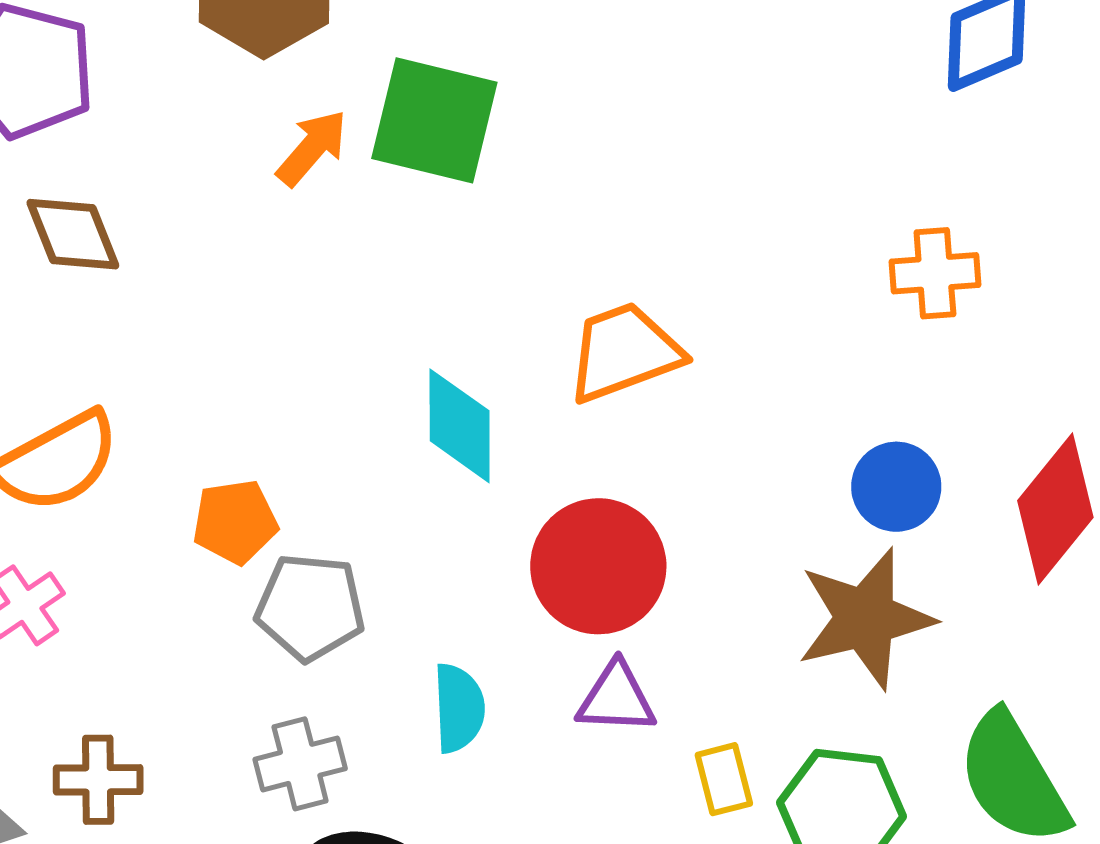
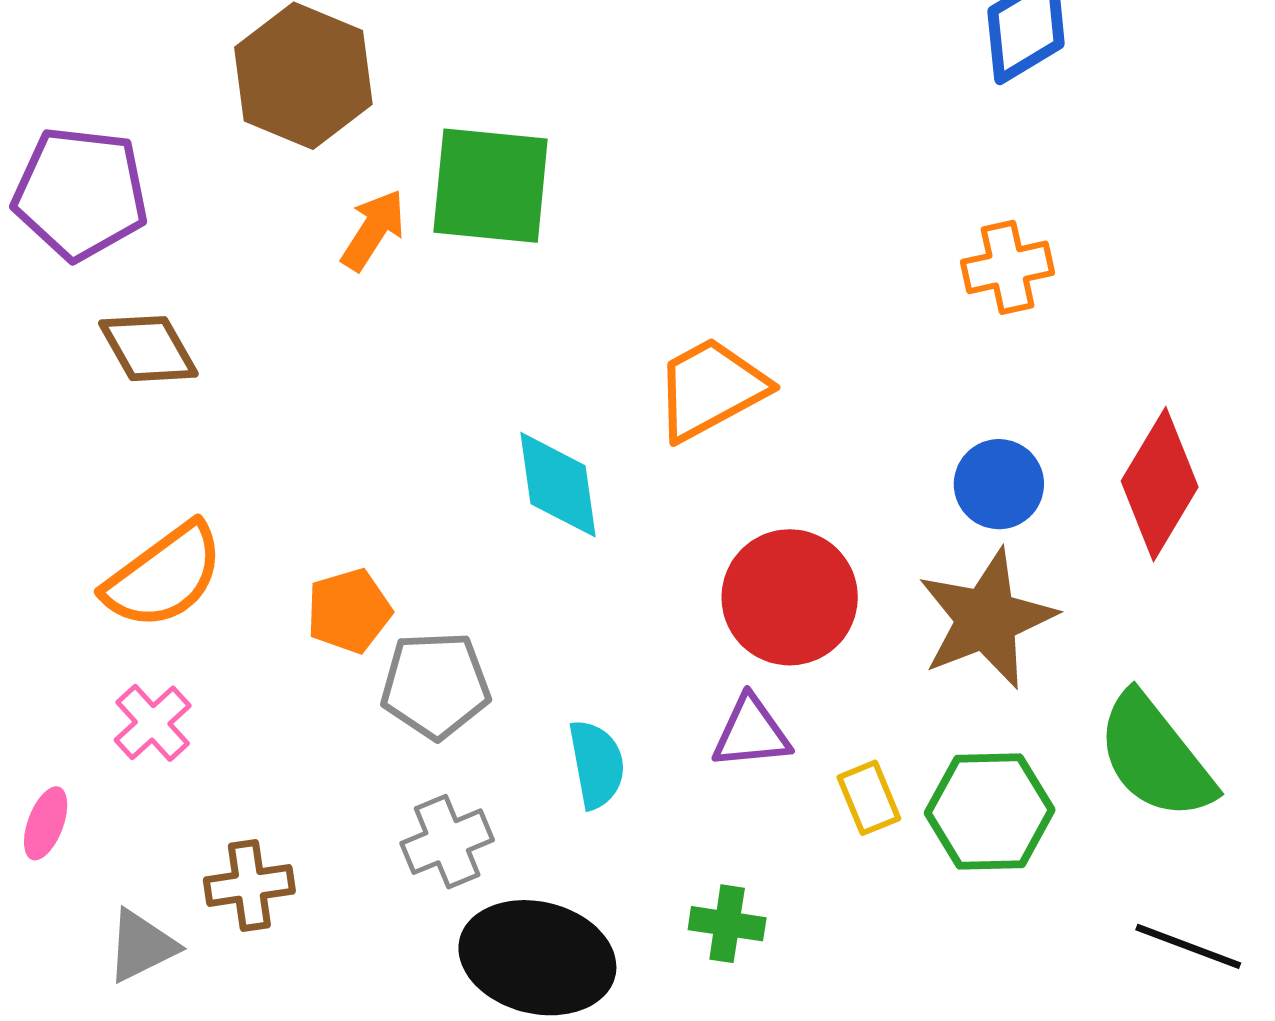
red circle: (598, 566) -> (790, 597), moved

